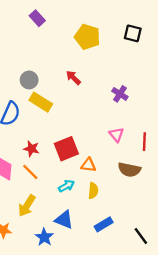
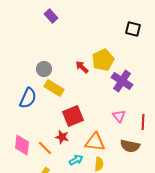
yellow pentagon: (87, 37) -> (103, 60), moved, turned 30
purple cross: (120, 94) -> (122, 81), size x1.5
red star: (31, 149) -> (62, 137), moved
red square: (66, 149) -> (73, 116), moved
orange triangle: (89, 165) -> (95, 142), size x1.5

